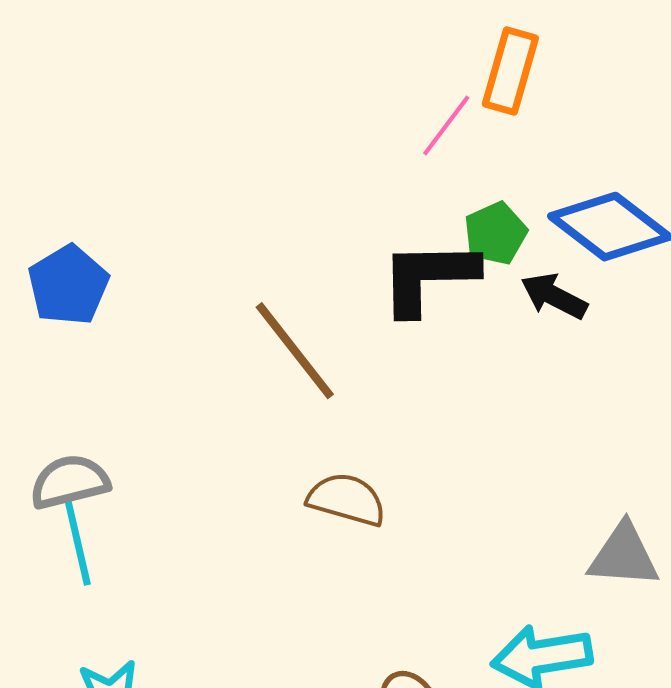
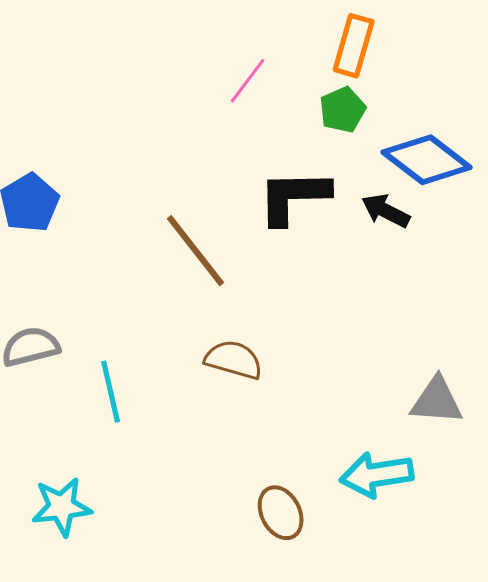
pink line: (446, 126) -> (248, 81), moved
green pentagon: (495, 233) -> (343, 110), moved
cyan line: (78, 543) -> (111, 392), moved

